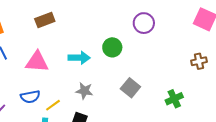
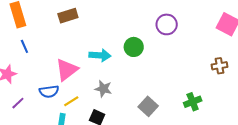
pink triangle: (37, 62) -> (67, 70), moved, turned -45
gray square: (130, 88) -> (148, 106), moved

